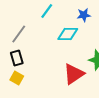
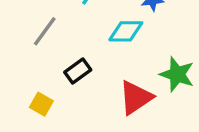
black rectangle: (17, 58) -> (78, 71), moved, turned 70

